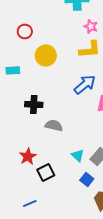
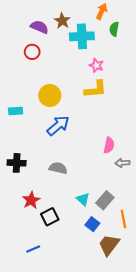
red circle: (25, 31) -> (32, 52), moved
blue arrow: (85, 84) -> (58, 126), moved
black cross: (34, 104) -> (17, 163), moved

